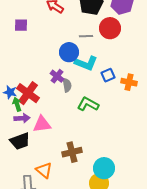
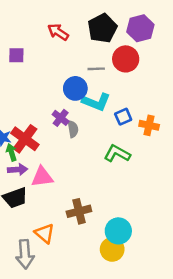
green L-shape: (88, 104) -> (117, 154), moved

